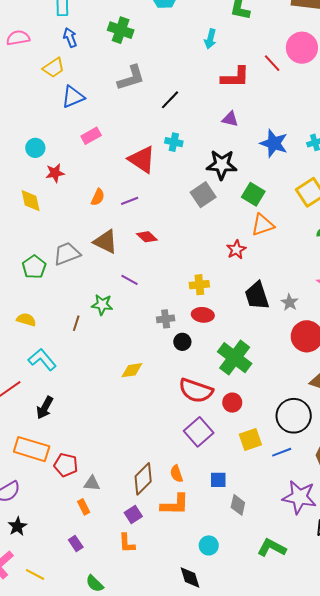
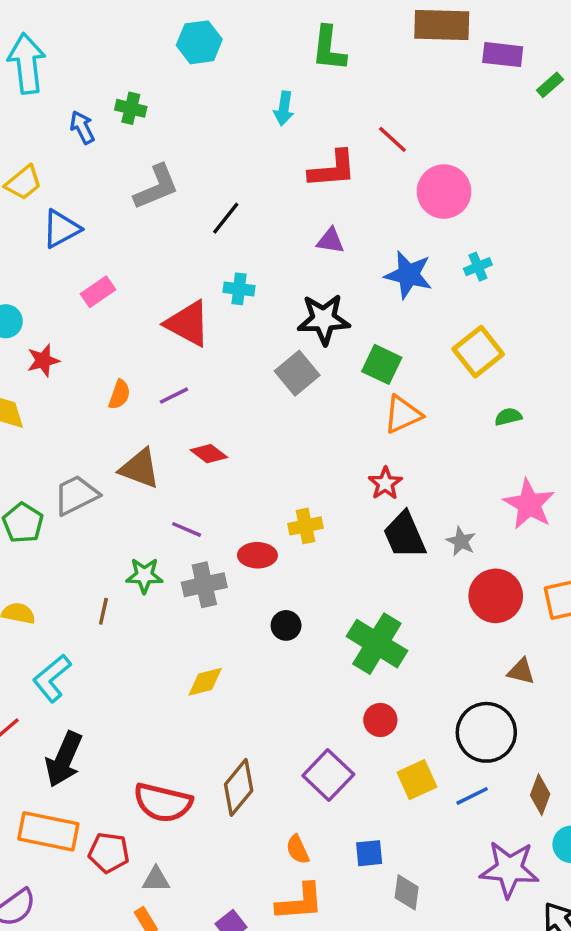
green cross: (121, 30) -> (131, 108), size x0.7
blue arrow: (70, 38) -> (82, 127), moved
pink circle: (302, 48) -> (444, 192), moved
red star: (236, 250) -> (385, 483), moved
red ellipse: (203, 315) -> (257, 555), moved
gray cross: (166, 319) -> (204, 585), moved, size x1.4
cyan L-shape: (42, 360) -> (52, 678), turned -84
red semicircle: (196, 391) -> (163, 803), moved
black arrow: (45, 408) -> (64, 759), size x1.4
brown diamond: (143, 479) -> (239, 787), moved

